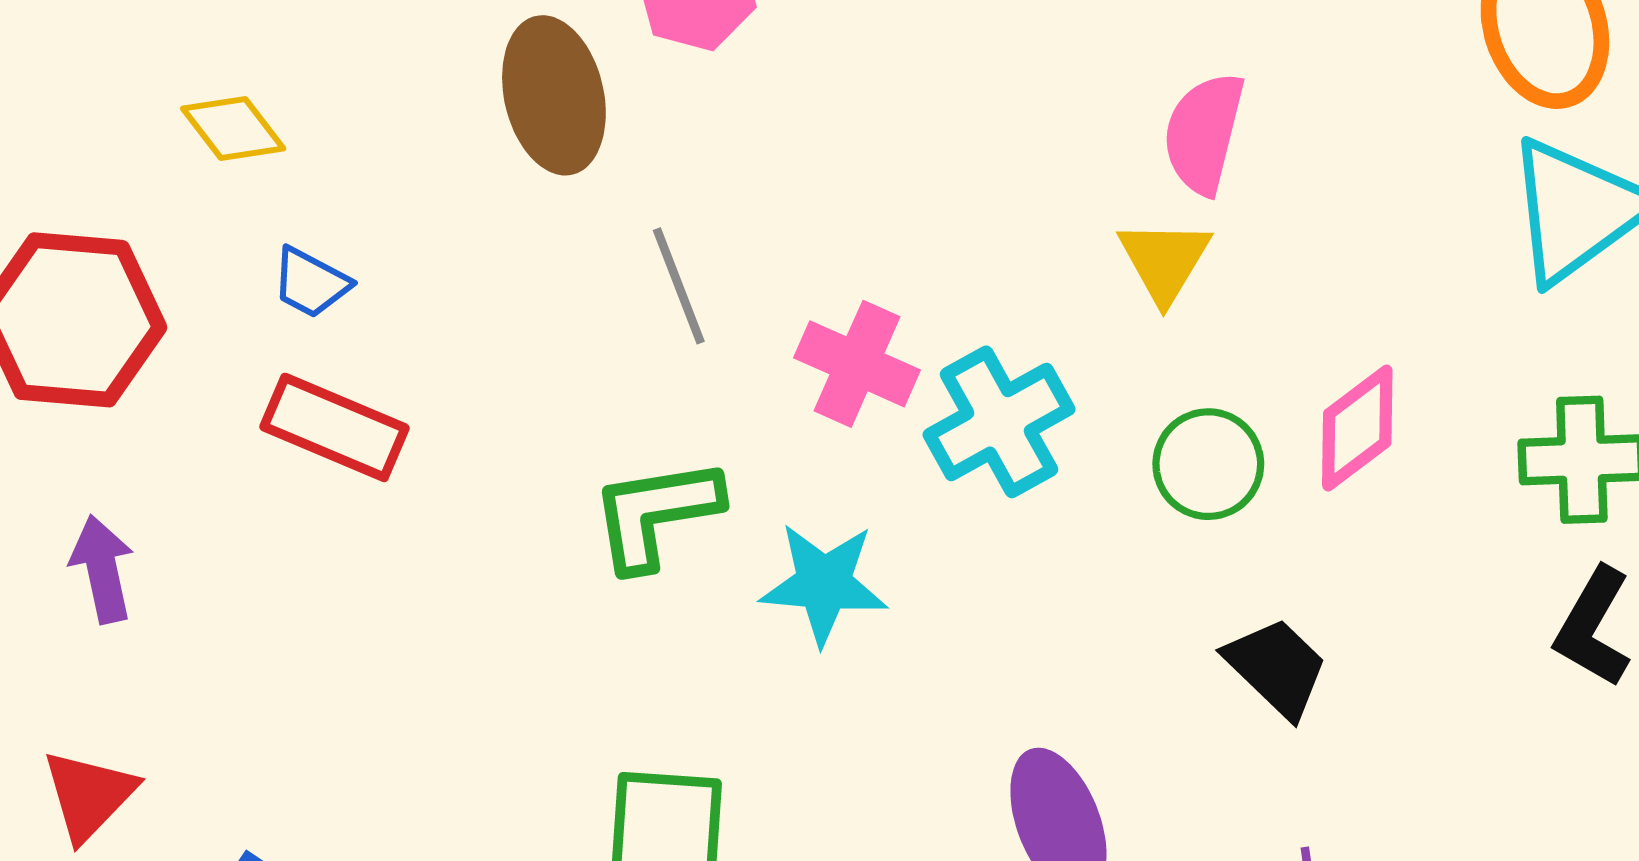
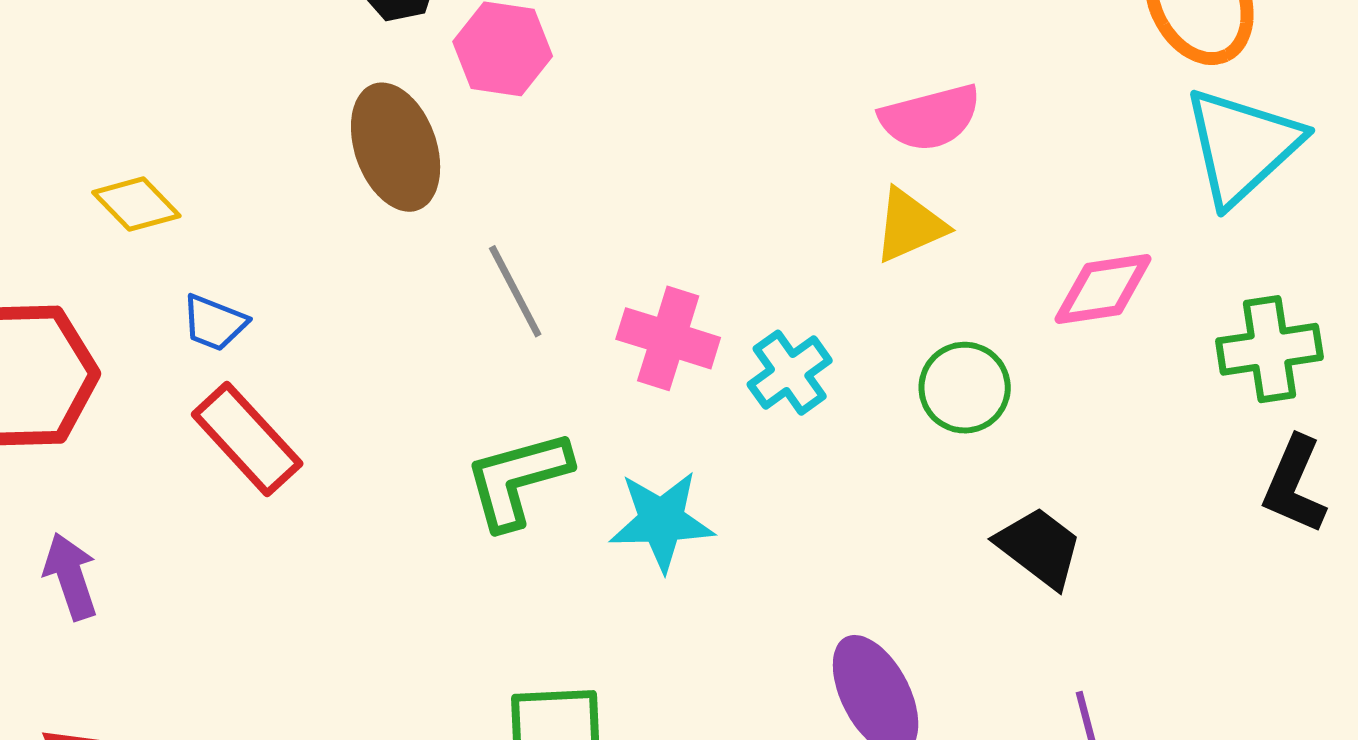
pink semicircle: (1204, 133) -> (930, 118), turned -112
yellow triangle: (1164, 261) -> (910, 225), turned 42
cyan cross: (999, 422) -> (790, 373), size x0.7
red rectangle: (334, 427) -> (247, 439), turned 31
pink diamond: (1357, 428) -> (1103, 289), moved, turned 35

